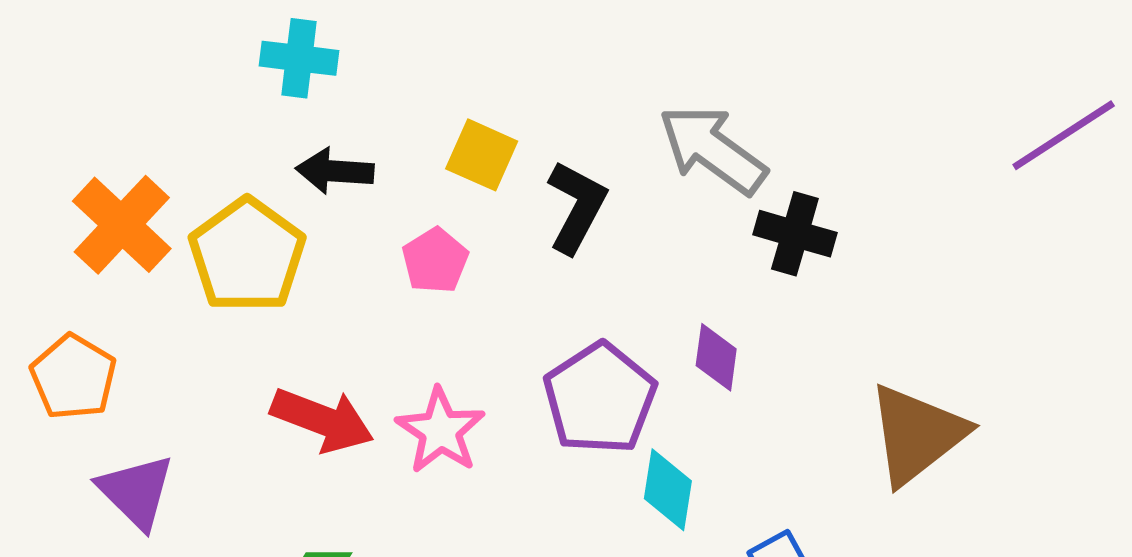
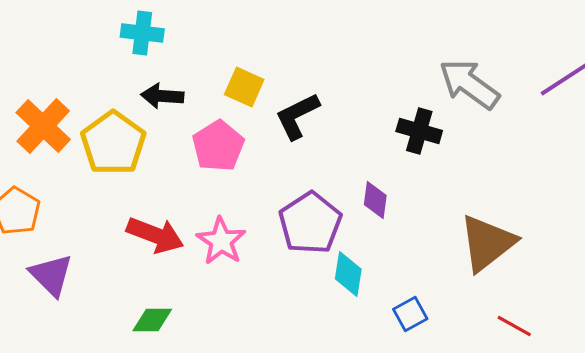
gray arrow: (713, 150) -> (469, 84), moved
black L-shape: (577, 207) -> (297, 116), turned -144
pink pentagon: (435, 261) -> (218, 146), size x1.4

